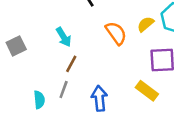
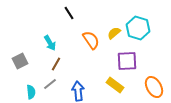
gray square: (16, 46) -> (20, 61), moved
gray line: (64, 89) -> (50, 84), turned 32

